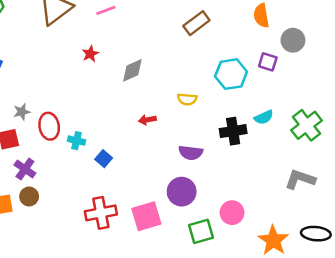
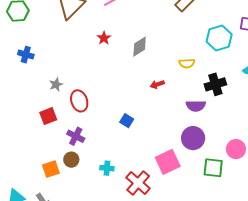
gray star: (22, 112) -> (56, 84), moved
black cross: (233, 131) -> (215, 84), moved
cyan cross: (77, 141) -> (107, 168), moved
purple cross: (25, 169) -> (76, 136), moved
red cross: (101, 213) -> (138, 183), moved, turned -30
green square: (201, 231) -> (213, 168), turned 30

